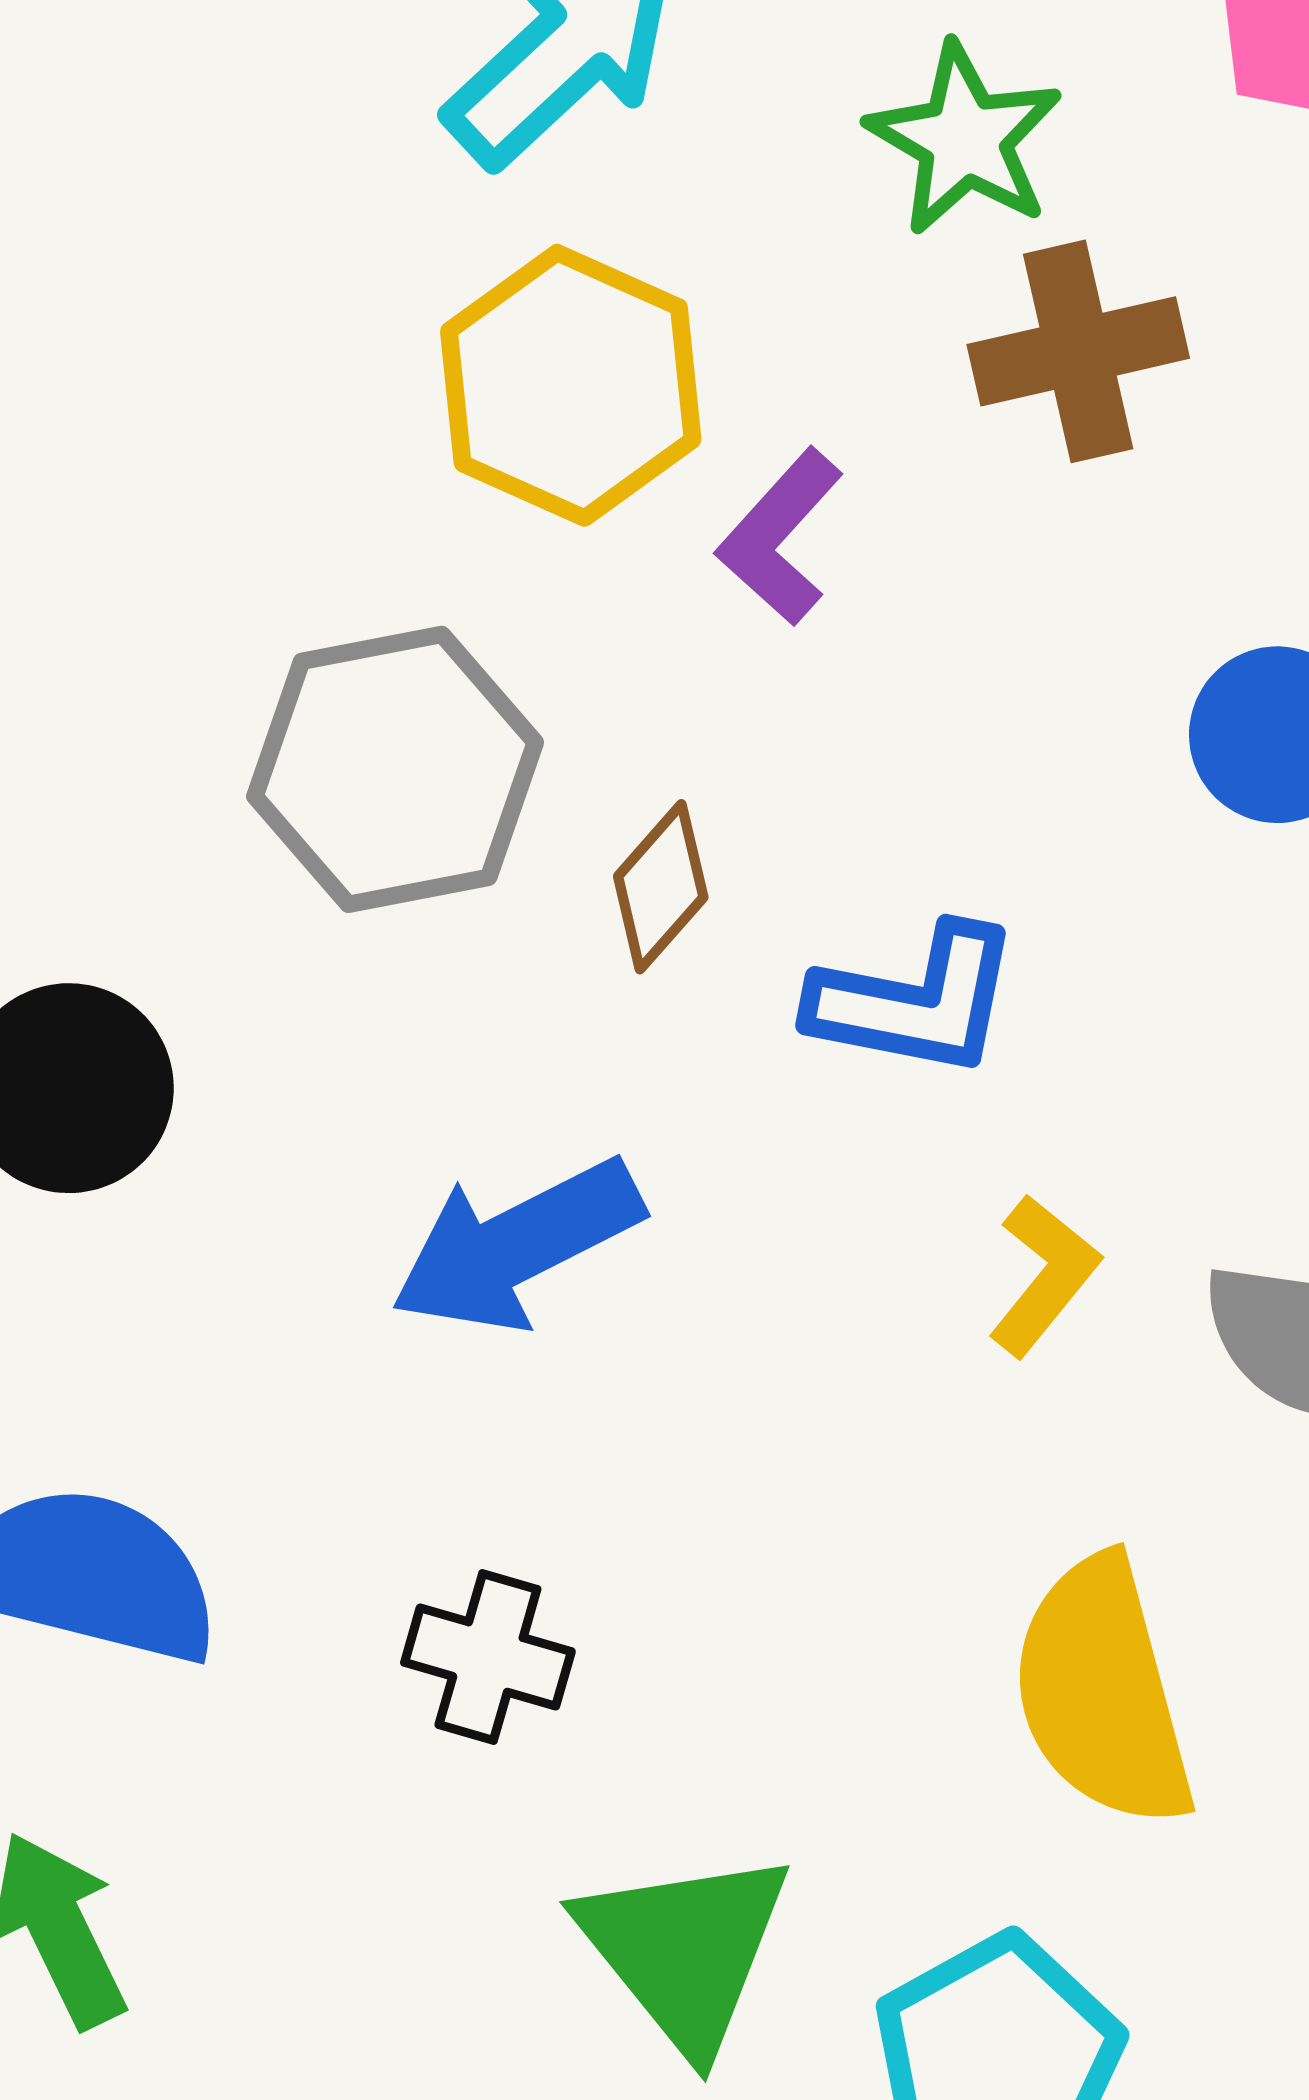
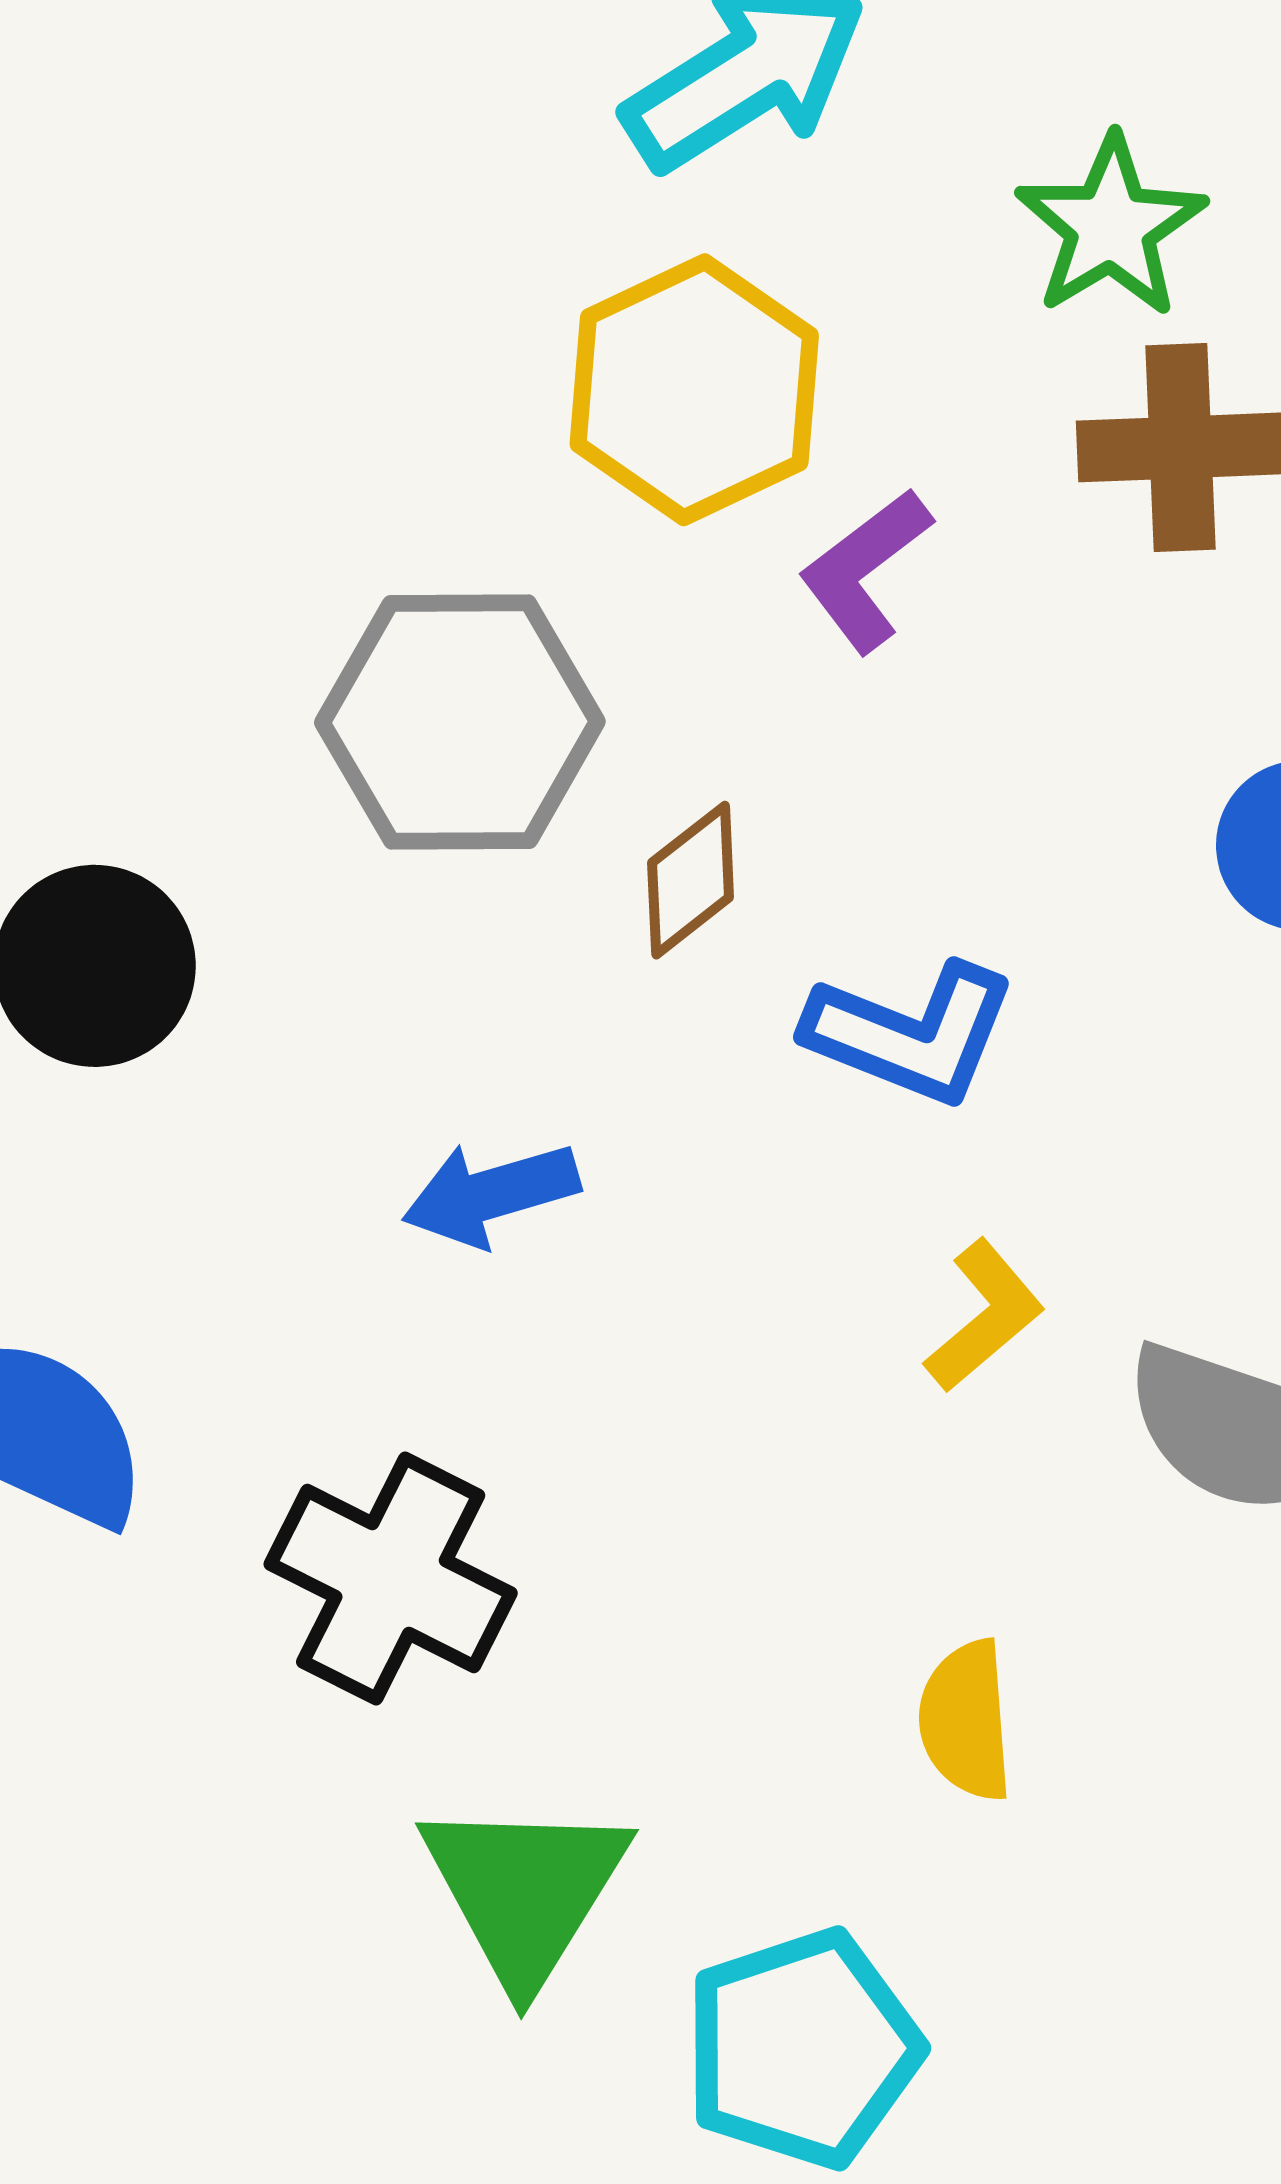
blue arrow: (517, 1245) -> (491, 1194), size x0.7
black cross: (488, 1657) -> (391, 1579), size x1.5
yellow semicircle: (1102, 1692) -> (966, 1721), size x0.6

